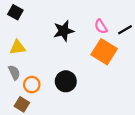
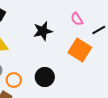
pink semicircle: (101, 26) -> (77, 19), moved

